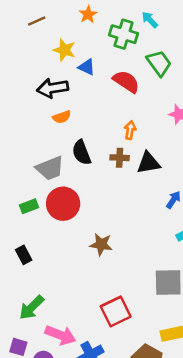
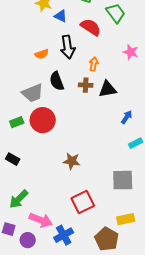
black arrow: (53, 88) -> (68, 47), moved, turned -90
brown star: (101, 244) -> (72, 161), moved
black rectangle: (24, 255) -> (13, 159), turned -32

